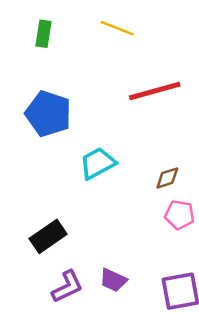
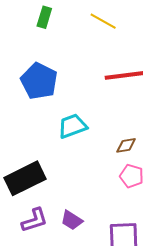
black rectangle: (48, 236) -> (25, 178), size x1.4

